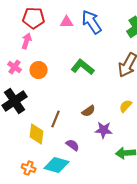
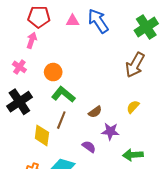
green L-shape: (83, 67) -> (63, 95), moved
orange circle: (39, 70) -> (53, 72), moved
purple semicircle: (73, 145) -> (89, 147), moved

